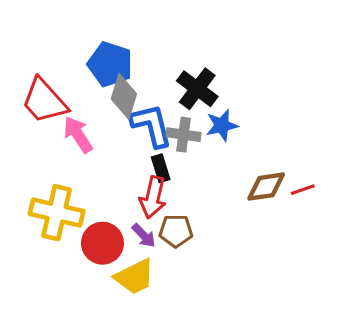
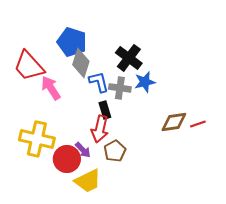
blue L-shape: (151, 125) -> (99, 82), size x0.7
brown pentagon: (176, 231) -> (115, 151), turned -30
purple arrow: (144, 236) -> (83, 150), moved

